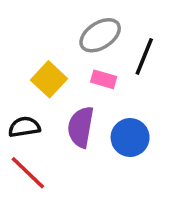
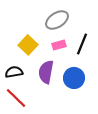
black line: (144, 56) -> (82, 44), moved
pink rectangle: (104, 79) -> (59, 45), turned -32

